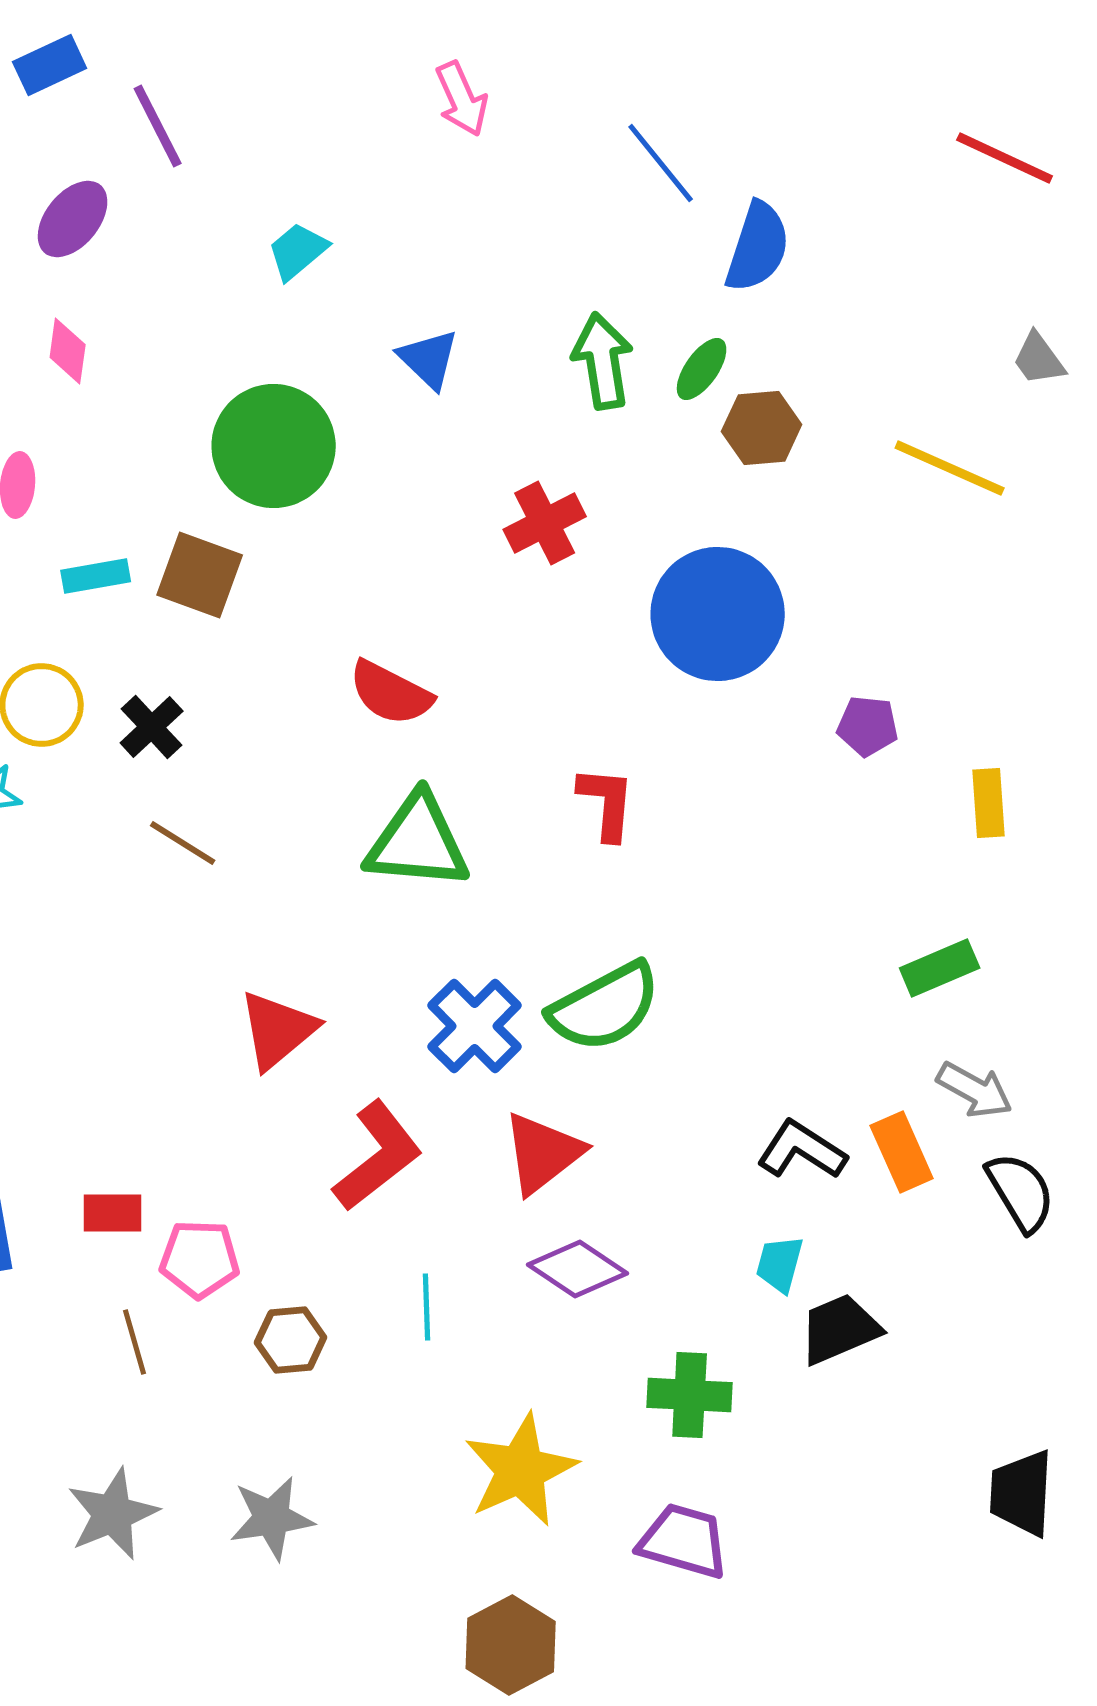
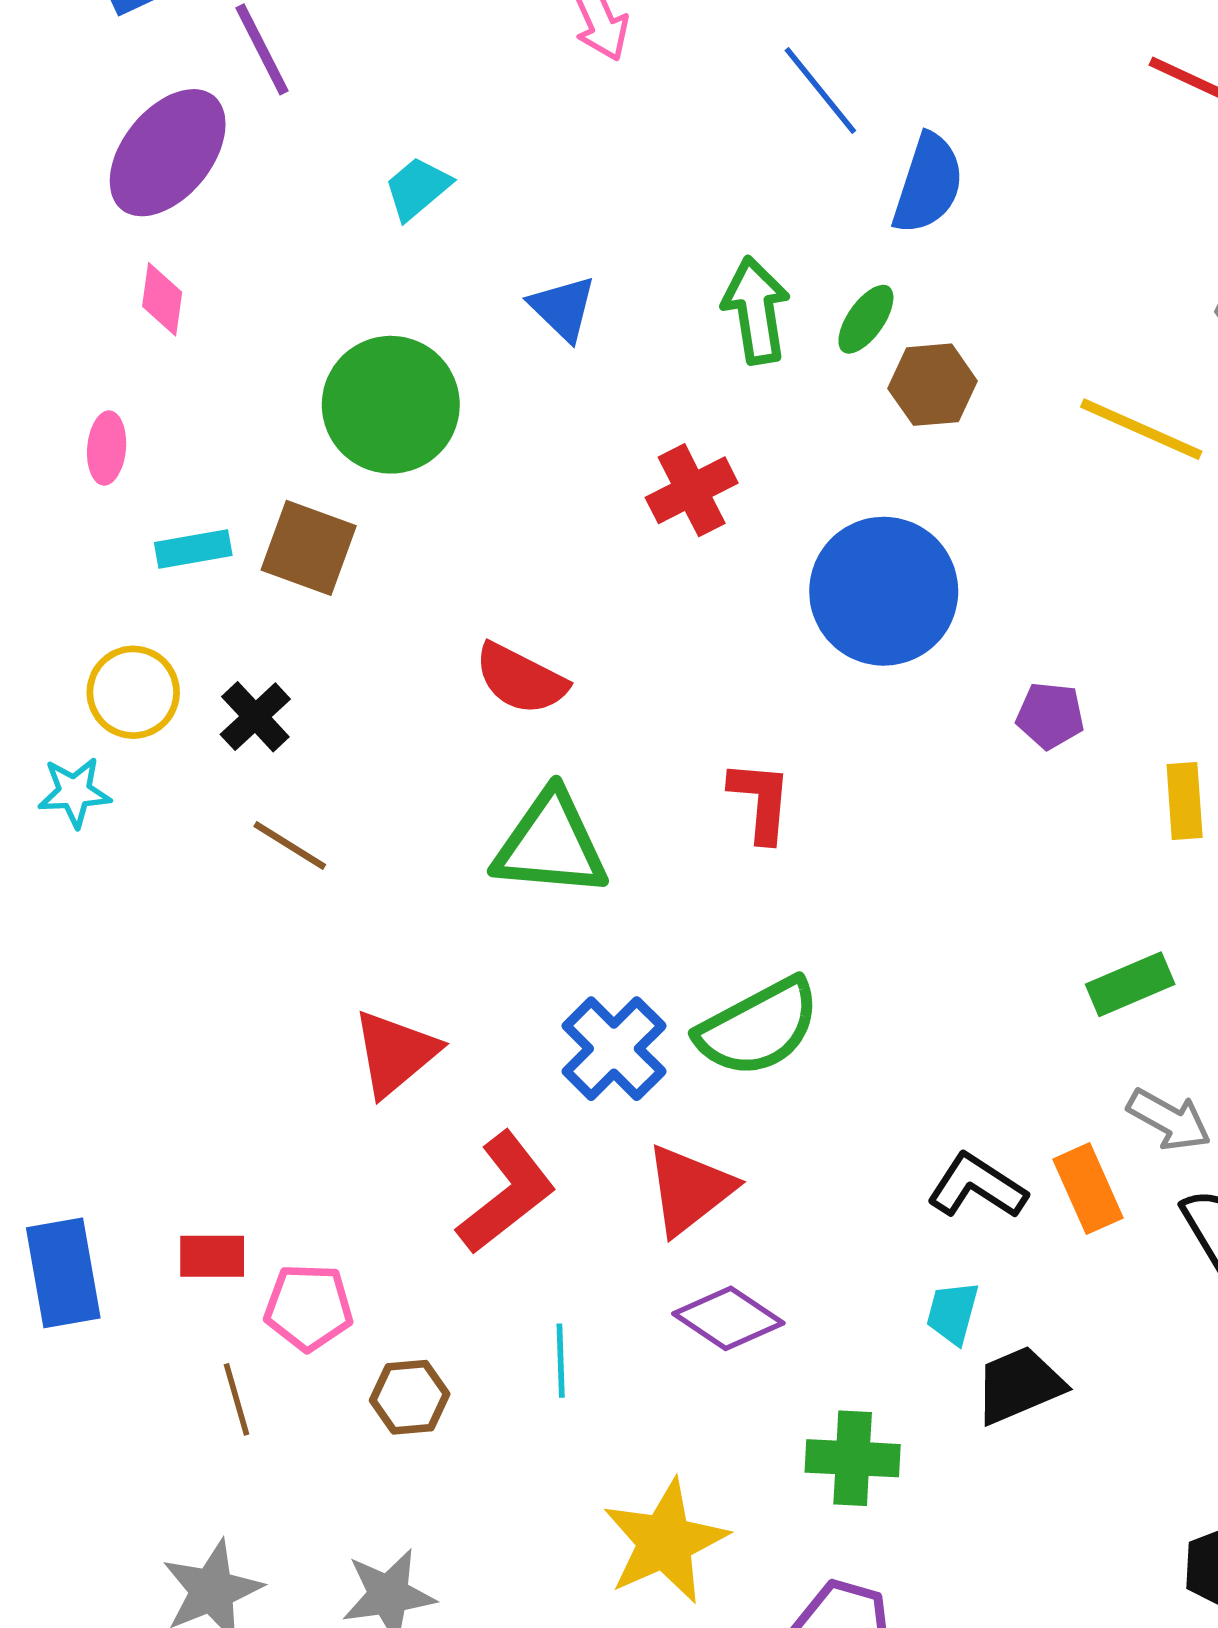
purple ellipse: (73, 219) -> (168, 153), size x1.5

